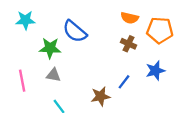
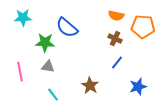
blue star: (155, 71) -> (138, 87), moved
blue line: (124, 82) -> (117, 63), moved
brown star: (100, 96) -> (90, 86), turned -30

